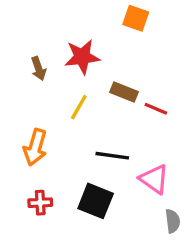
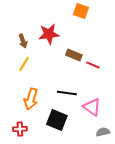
yellow line: (79, 107) -> (24, 64), moved
orange arrow: (35, 147) -> (31, 99), moved
red cross: (40, 203) -> (20, 129), moved
gray semicircle: (173, 221) -> (103, 132), turned -96

